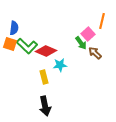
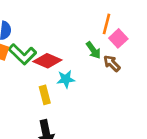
orange line: (102, 21) -> (106, 24), moved
pink square: (88, 34) -> (118, 38), moved

